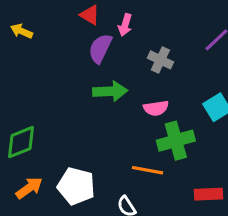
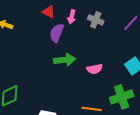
gray cross: (160, 60) -> (96, 20), moved
green cross: (176, 141) -> (122, 97), moved

